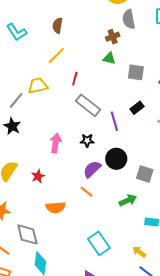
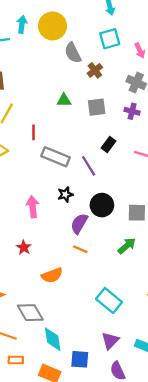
brown cross: (113, 37) -> (95, 70), moved

